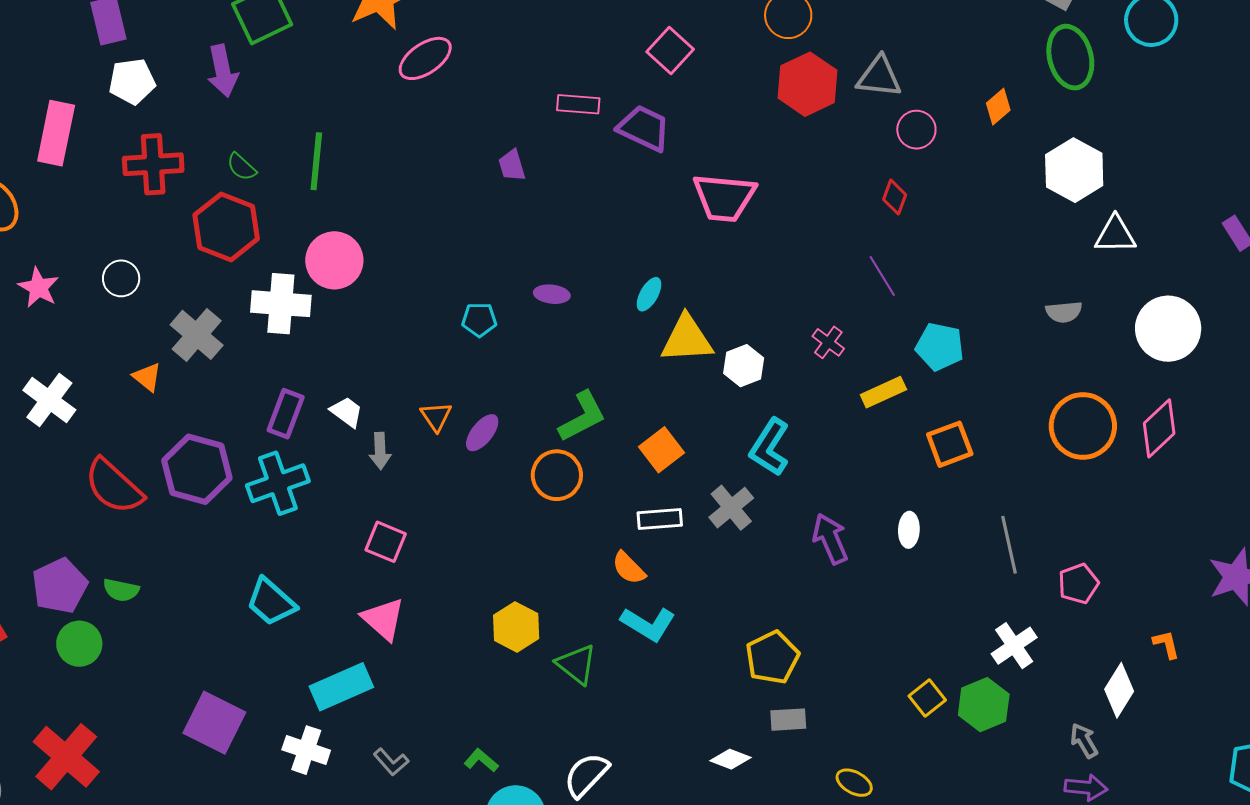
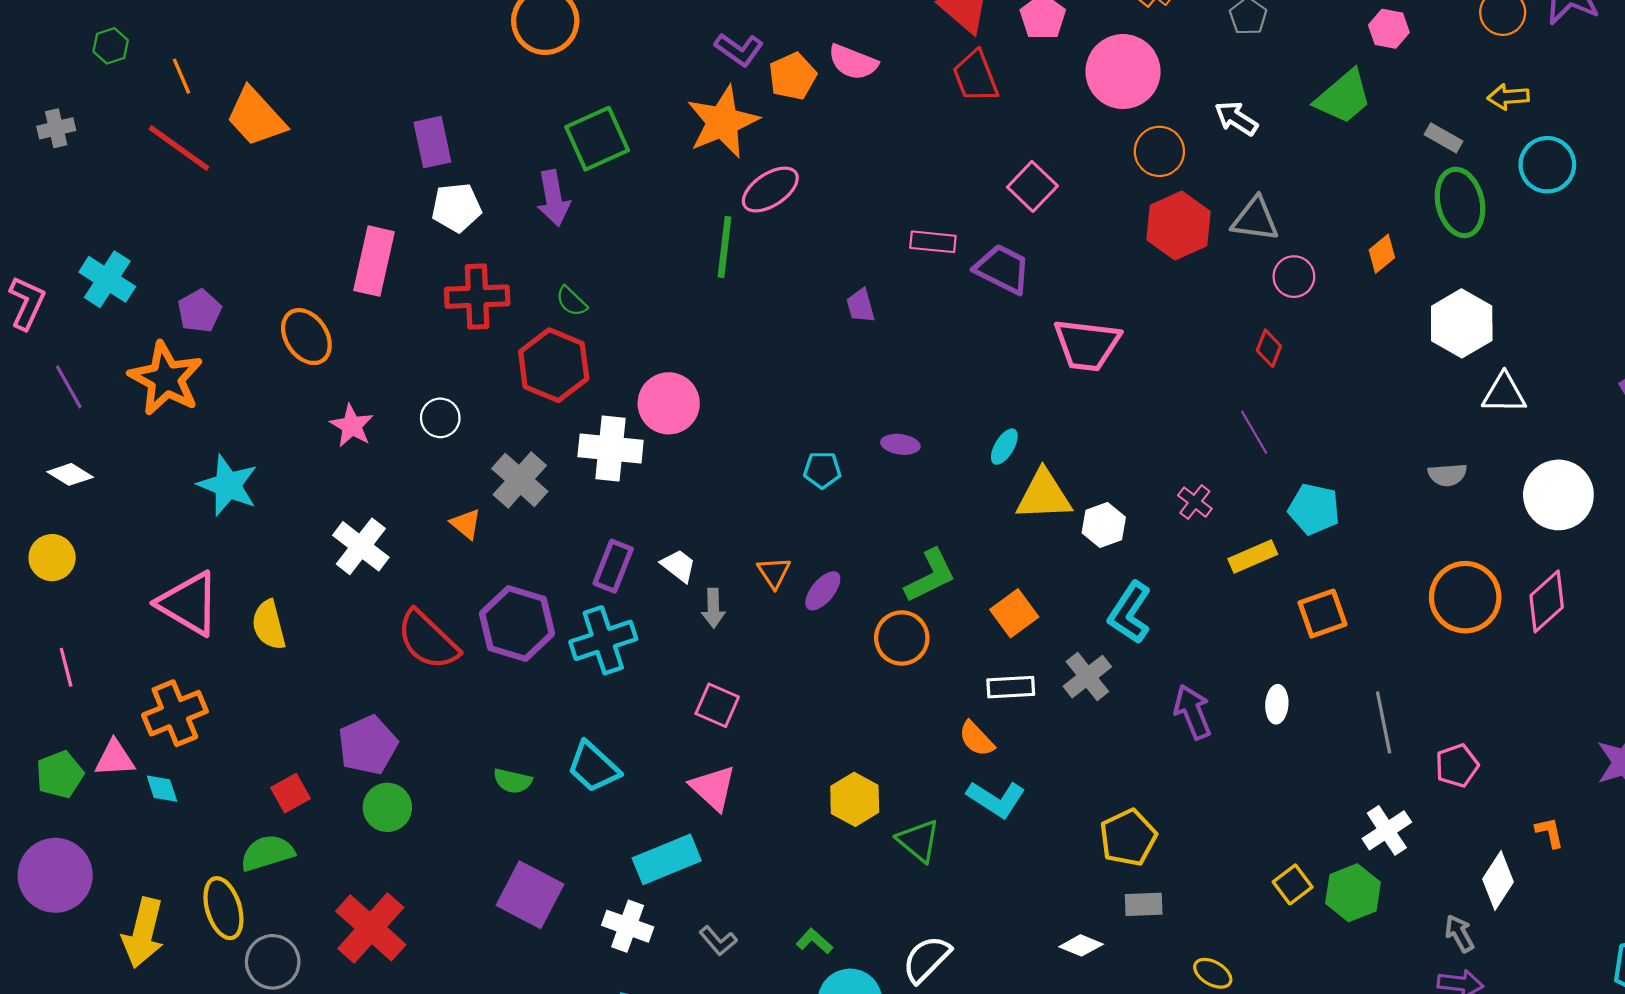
green line: (316, 161) -> (724, 247), moved
green semicircle: (121, 590) -> (513, 781), moved

